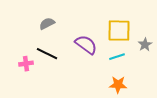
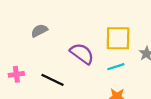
black line: (47, 54) -> (52, 80), moved

